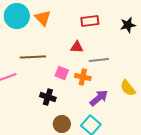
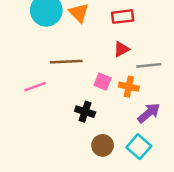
red rectangle: (90, 21) -> (123, 17), moved
red triangle: (77, 47) -> (121, 49), turned -32

